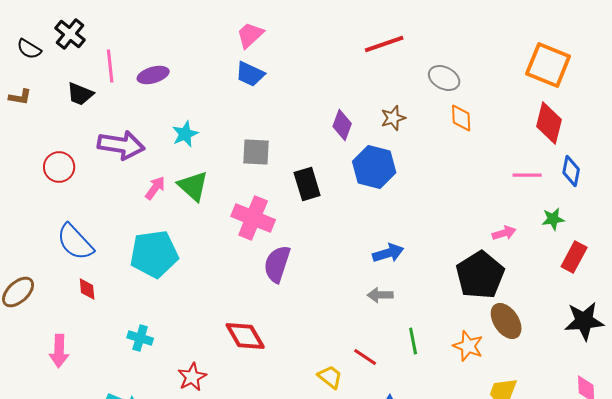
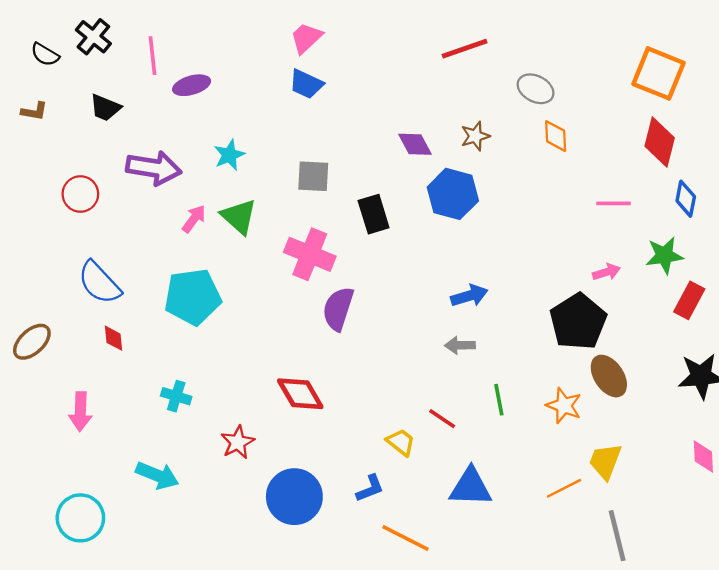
pink line: (110, 66) -> (153, 56), moved
purple diamond: (342, 125) -> (415, 144), turned -48
pink line: (527, 175) -> (614, 203), moved
green star: (553, 219) -> (664, 255), size x1.4

